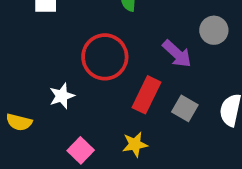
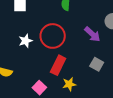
red rectangle: (147, 95) -> (58, 65), moved
white star: (62, 96) -> (26, 41), moved

